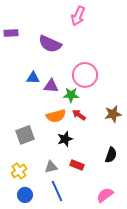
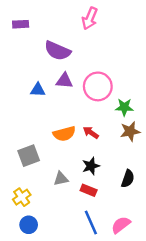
purple rectangle: (11, 33) -> (21, 24), moved
purple triangle: (51, 86) -> (64, 81), moved
green star: (71, 95) -> (124, 107), moved
black star: (65, 139) -> (91, 166), moved
gray triangle: (51, 167) -> (61, 179), moved
blue line: (57, 191) -> (91, 222), moved

